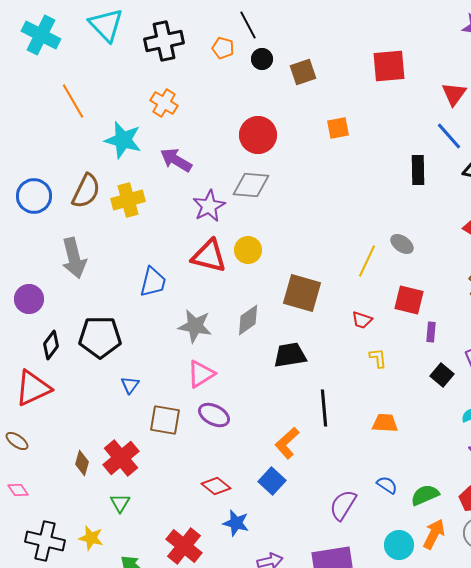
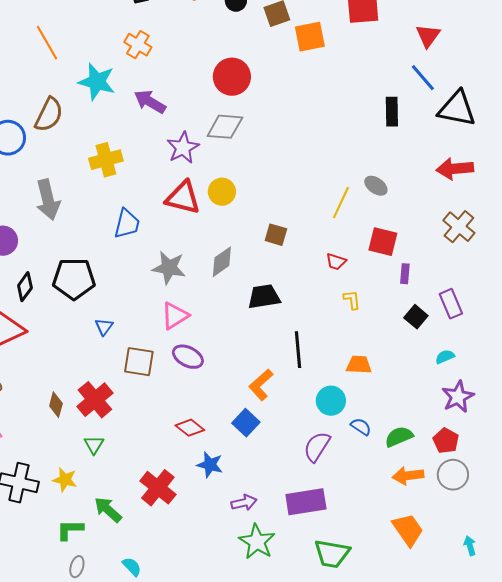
orange square: (338, 128) -> (310, 37), moved, size x1.4
brown semicircle: (86, 191) -> (49, 115), moved
yellow cross: (128, 200) -> (106, 160), moved
brown square: (302, 293) -> (276, 235), size x0.6
orange arrow: (434, 534) -> (408, 476), turned -124
cyan circle: (399, 545) -> (331, 401), moved

